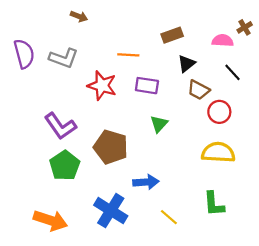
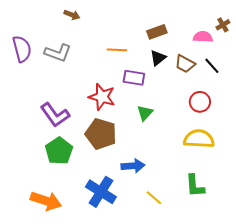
black triangle: (186, 64) -> (158, 58), moved
red star: (102, 86) -> (102, 97), moved
brown trapezoid: (198, 90) -> (185, 64), moved

